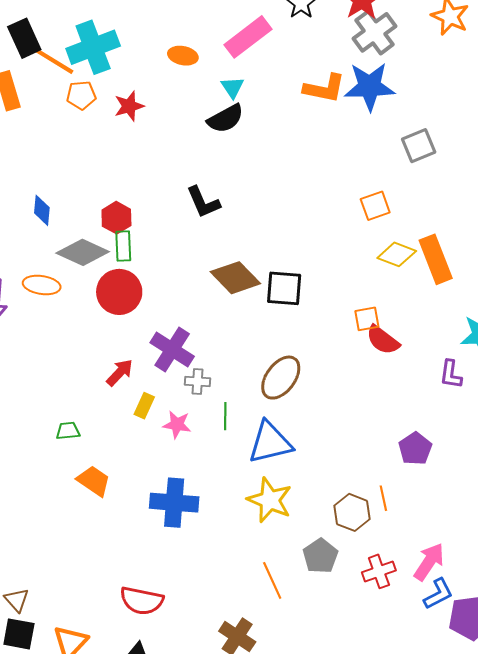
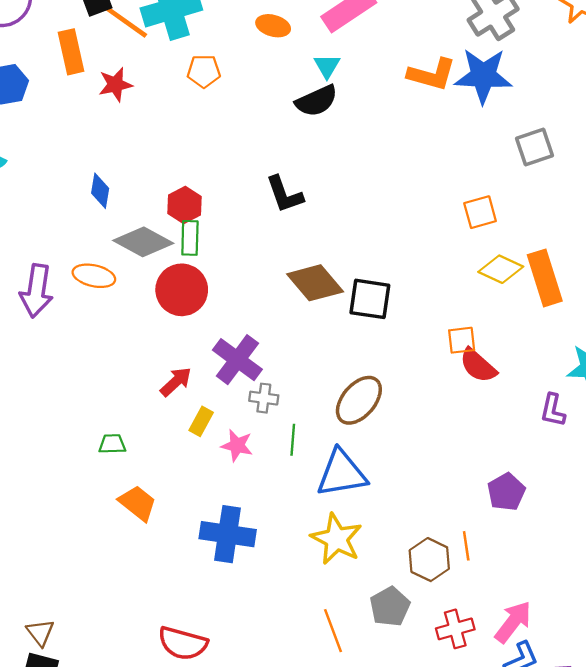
orange pentagon: (81, 95) -> (204, 71), moved
red star: (129, 106) -> (115, 85), moved

